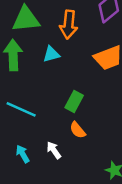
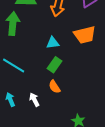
cyan triangle: (51, 54) -> (53, 43), moved

